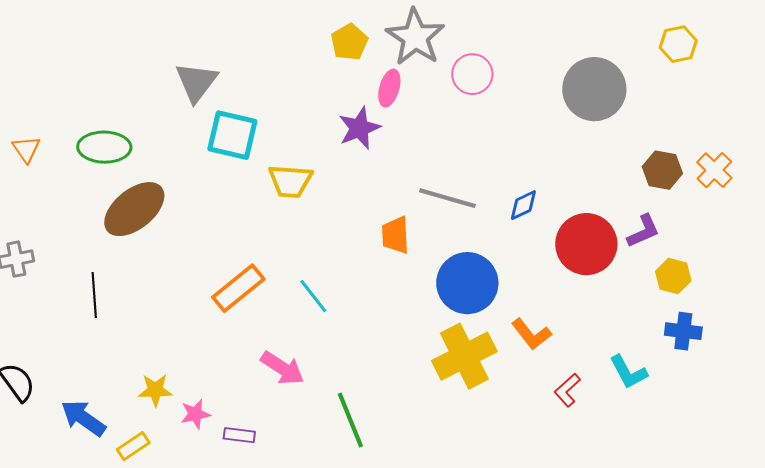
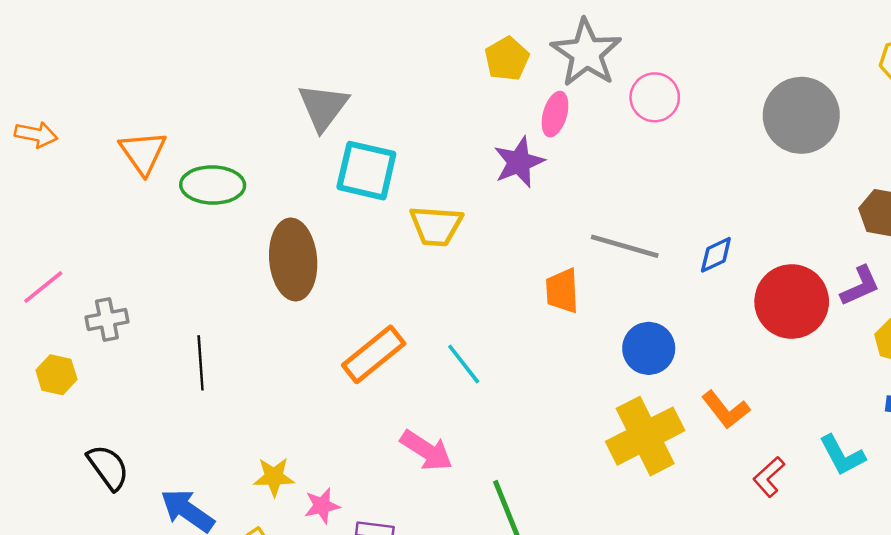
orange triangle: (26, 149) -> (143, 153), moved, size x1.4
brown ellipse: (134, 209) -> (293, 259), moved, turned -56
blue circle: (467, 283) -> (649, 348), size x0.7

